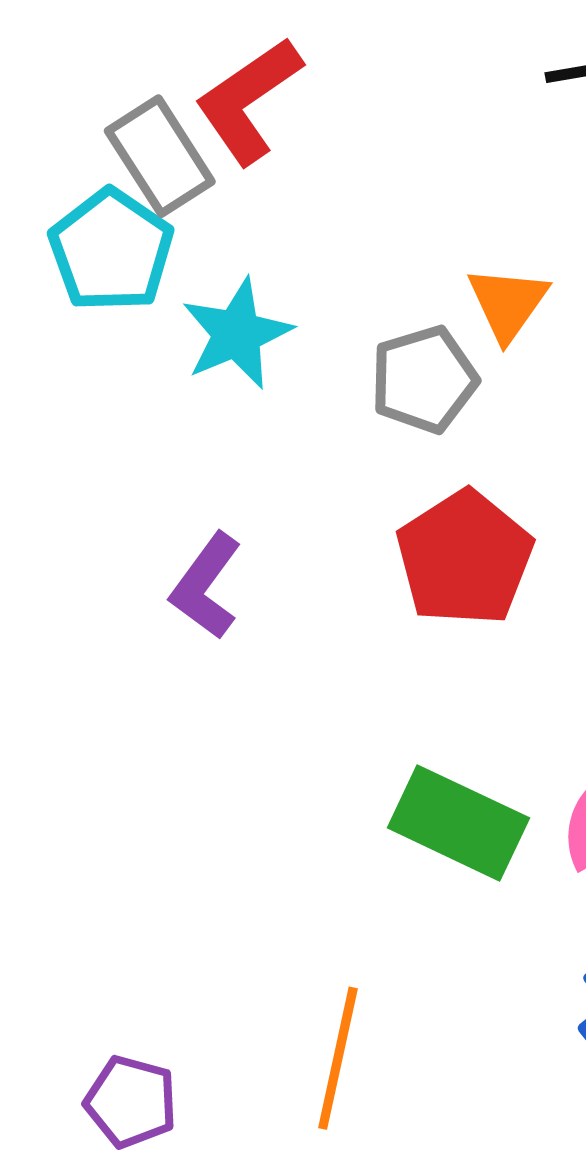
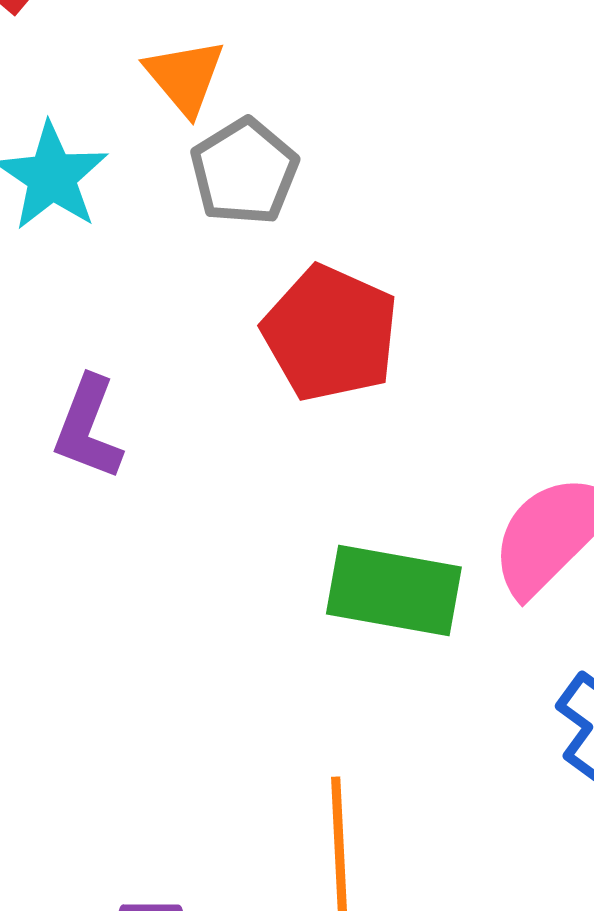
orange triangle: (508, 303) -> (185, 77), moved

